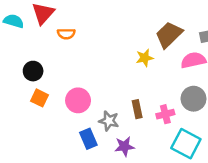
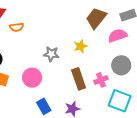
yellow star: (145, 58) -> (81, 46), moved
brown rectangle: (137, 109) -> (79, 79), size x1.5
gray star: (109, 121) -> (51, 54), moved

